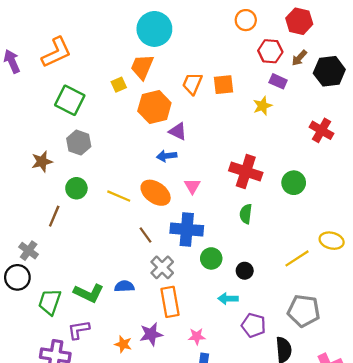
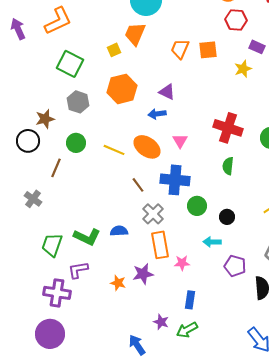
red hexagon: (270, 51) -> (236, 20), moved
orange hexagon: (154, 107) -> (122, 89), moved
black circle: (17, 277) -> (28, 141), moved
pink star: (197, 336) -> (182, 263), moved

